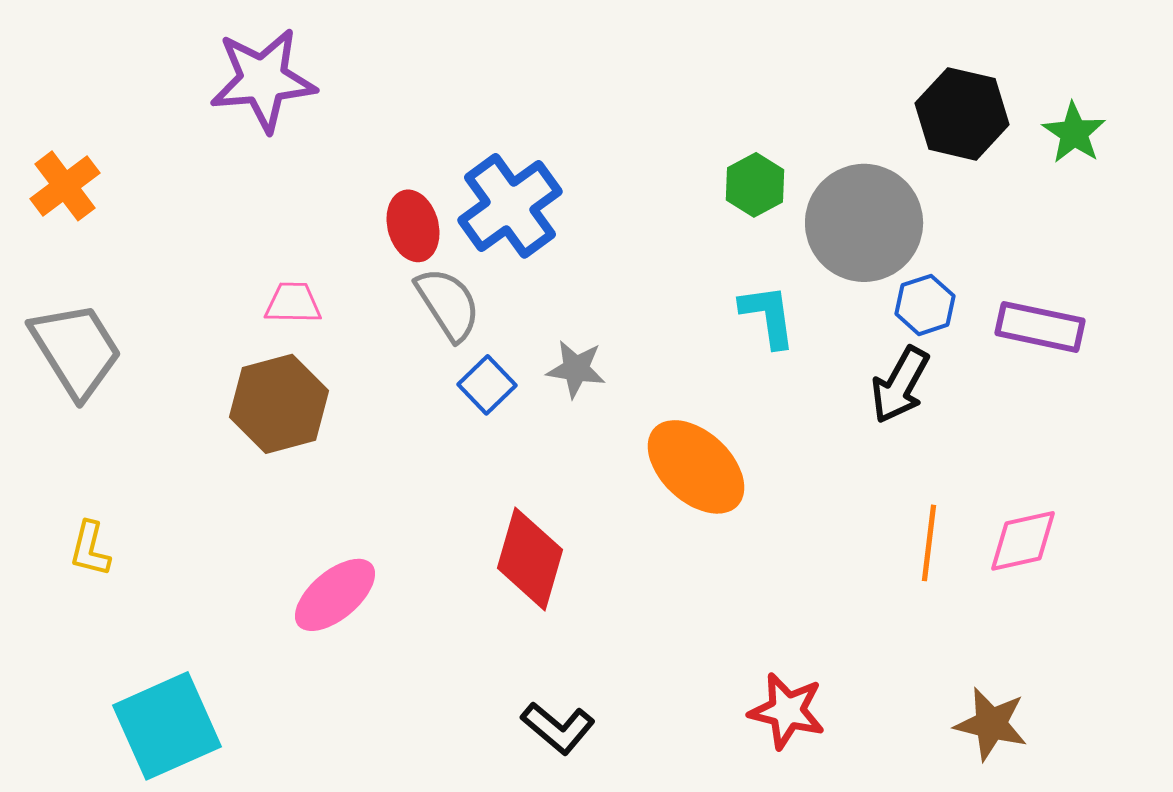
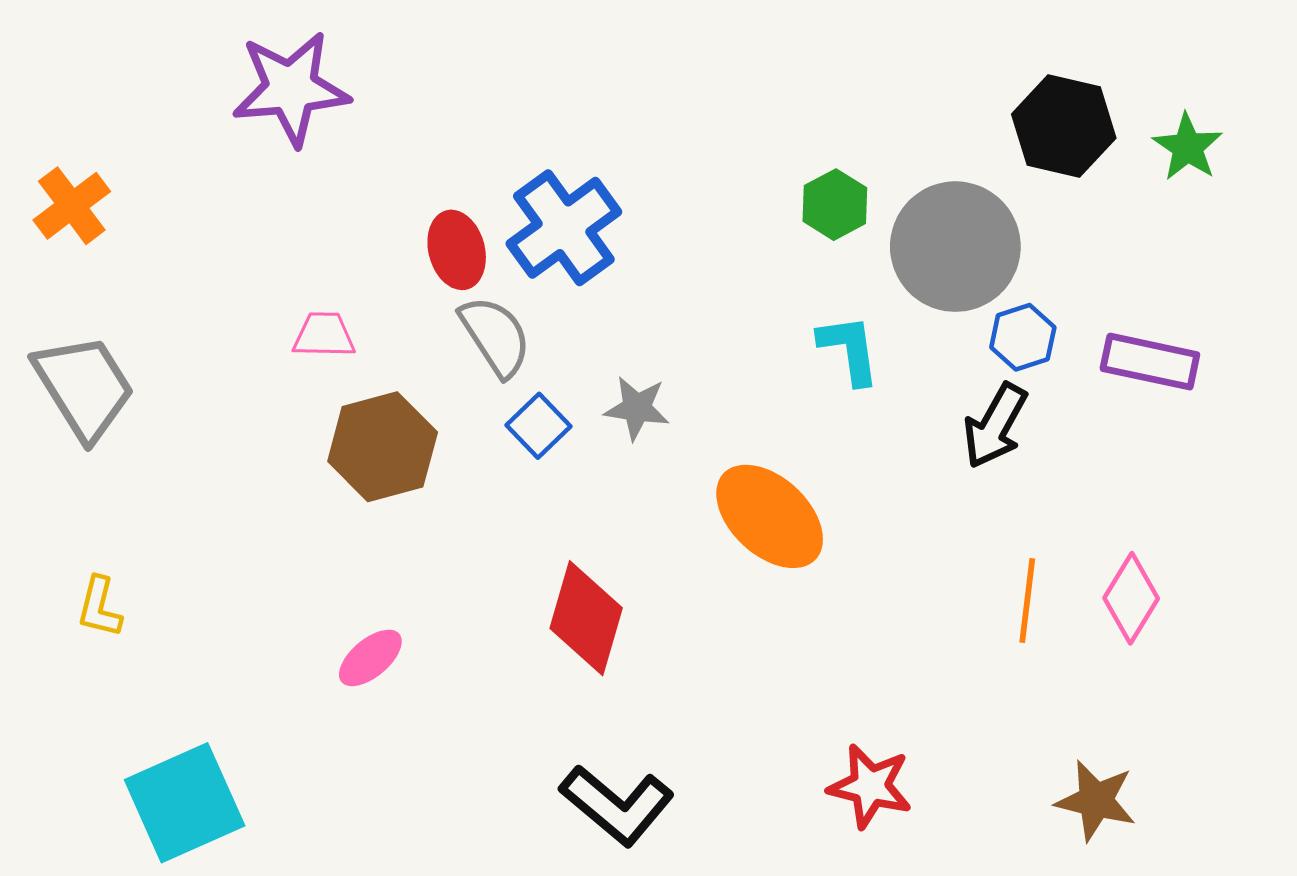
brown hexagon: (279, 404) -> (383, 447), moved
pink diamond: (1023, 541) -> (1131, 598), turned -46
pink ellipse: (335, 595) -> (370, 658), size x0.7
black L-shape: (558, 728) -> (617, 805), size x1.4

